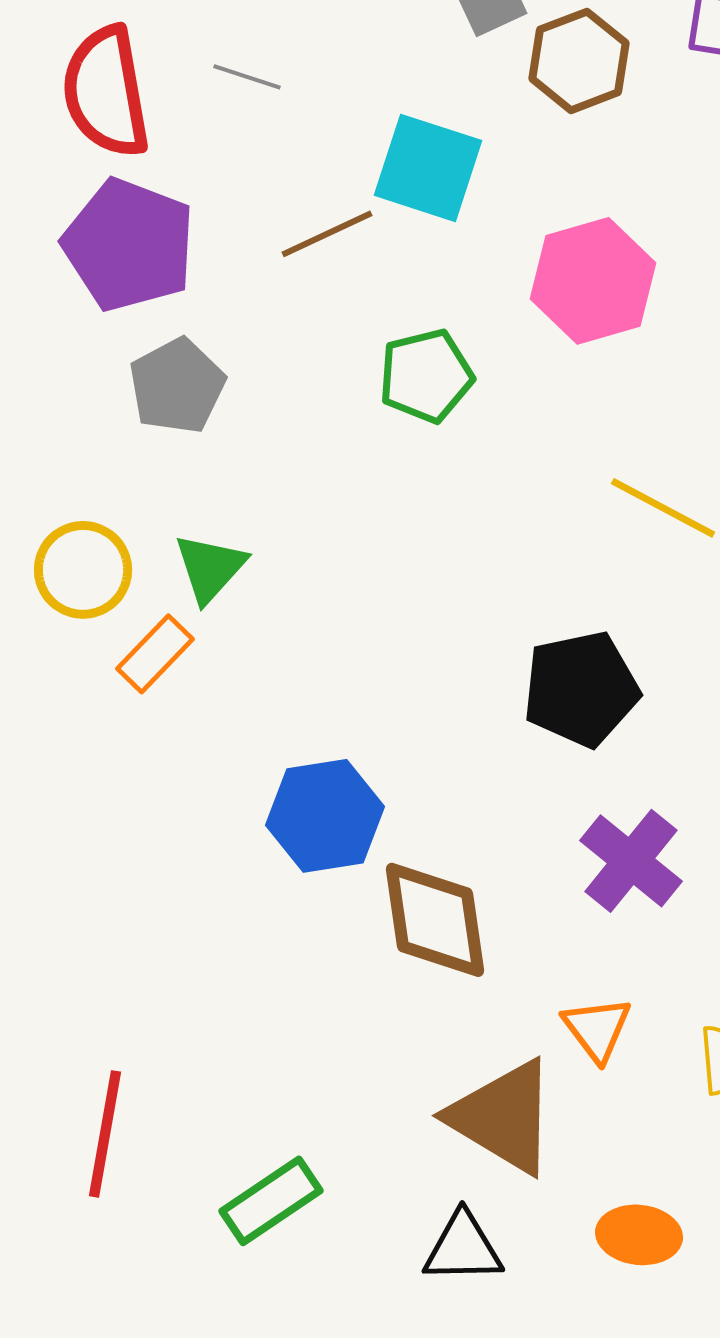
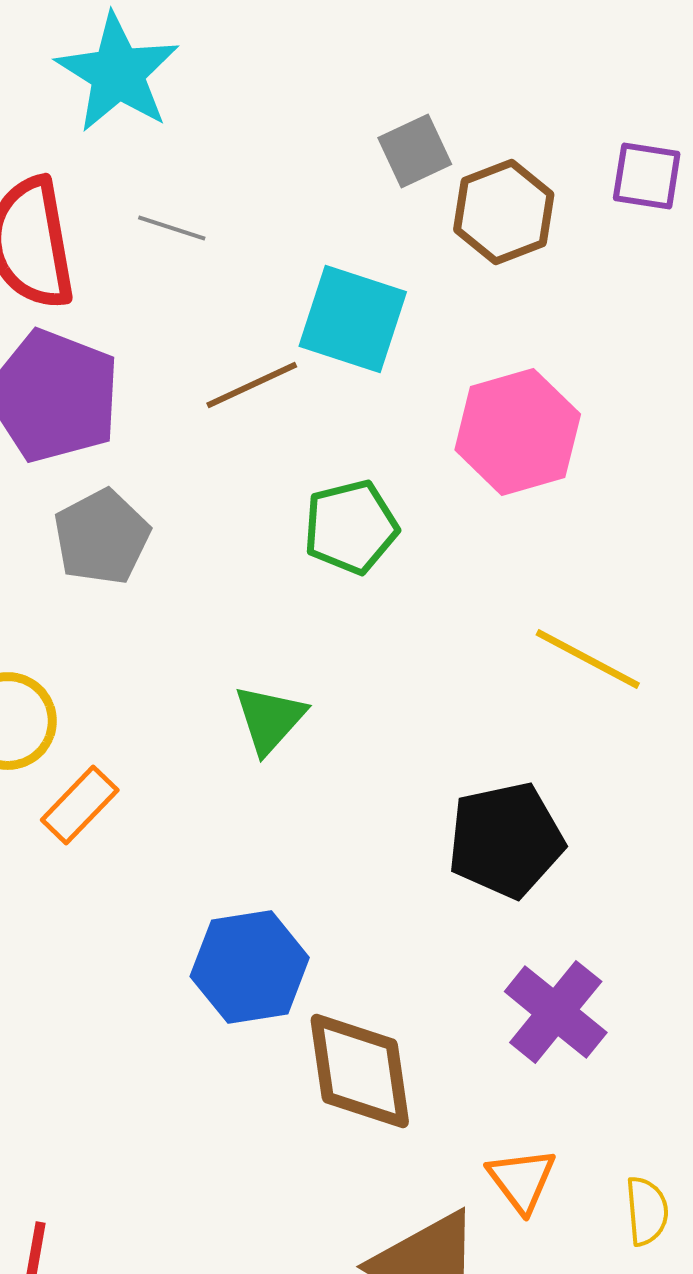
green triangle: (210, 568) -> (270, 719), moved

